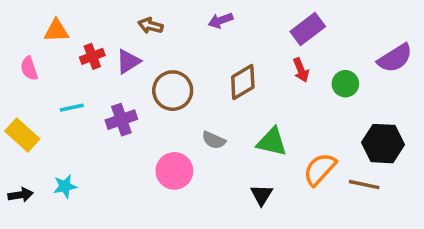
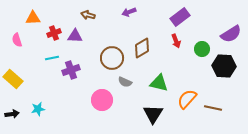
purple triangle: (128, 61) -> (75, 36), turned 35
brown circle: (173, 91) -> (112, 58), moved
cyan line: (72, 108) -> (52, 58), moved
black hexagon: (383, 144) -> (224, 66), moved
black triangle: (262, 195) -> (153, 114), size x1.5

